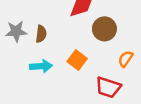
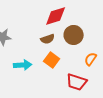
brown semicircle: (41, 34) -> (48, 39), moved, turned 64

